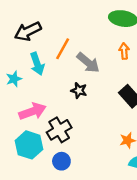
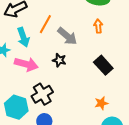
pink arrow: (32, 111) -> (26, 64), moved, turned 35

